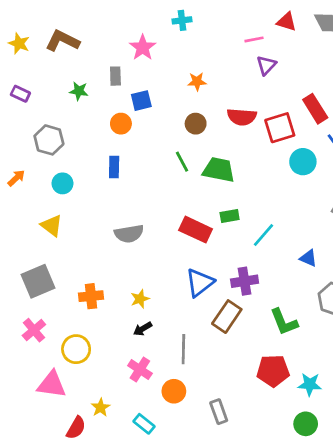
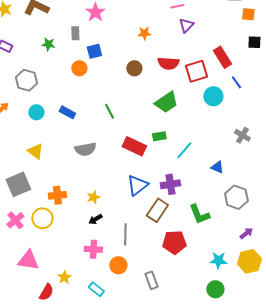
orange star: (197, 82) -> (144, 33), moved
green line: (182, 162) -> (109, 111), moved
blue rectangle: (114, 167) -> (67, 112), moved, turned -63
green trapezoid: (219, 170) -> (166, 102), moved, turned 135
yellow triangle: (52, 225) -> (35, 151), moved
yellow circle: (76, 349) -> (42, 218), moved
pink cross: (140, 369) -> (93, 249), turned -30
red pentagon: (273, 371) -> (174, 242), moved

